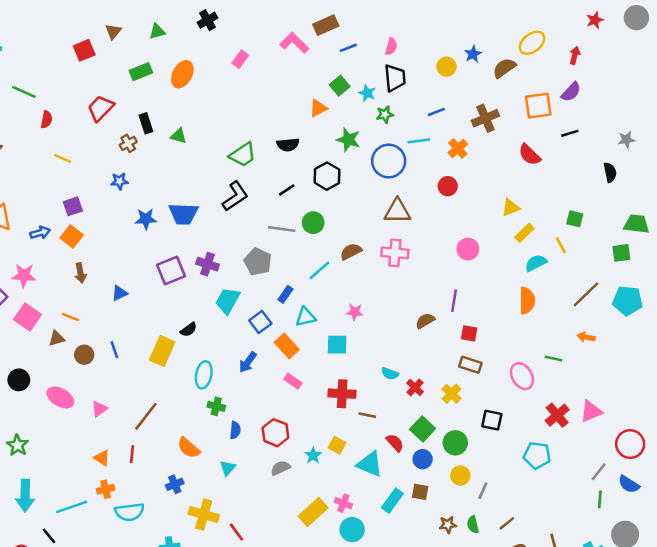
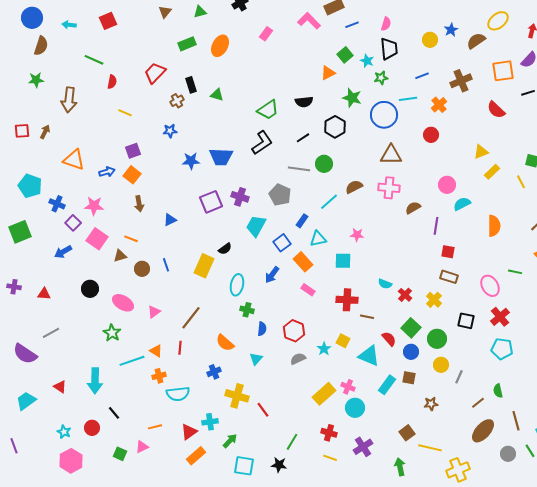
red square: (84, 50) -> (108, 21), moved
cyan semicircle: (536, 263) -> (462, 204), moved
brown semicircle: (425, 321) -> (413, 208), moved
red cross: (557, 415) -> (500, 317), moved
green star: (18, 445) -> (112, 333), moved
cyan line: (72, 507) -> (132, 361), moved
green semicircle: (473, 525) -> (498, 391), moved

